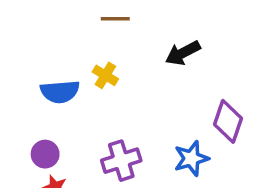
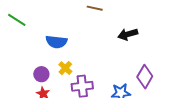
yellow cross: (105, 75) -> (65, 68), moved

